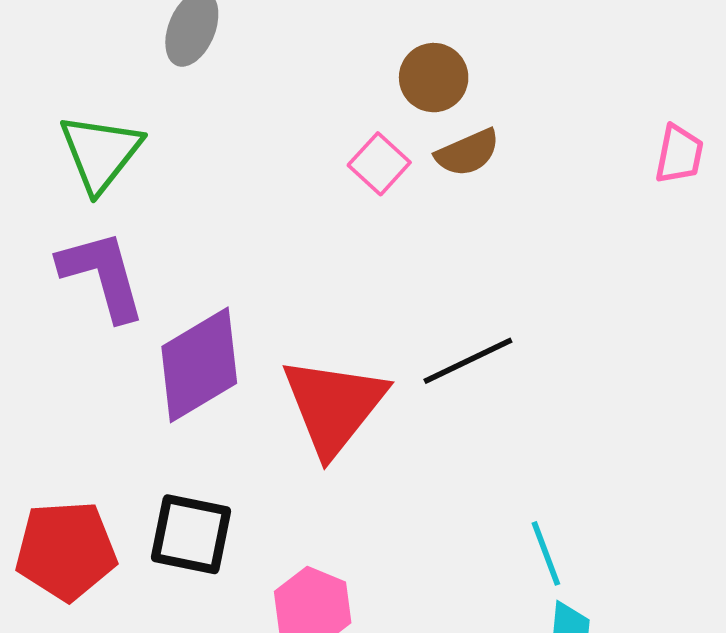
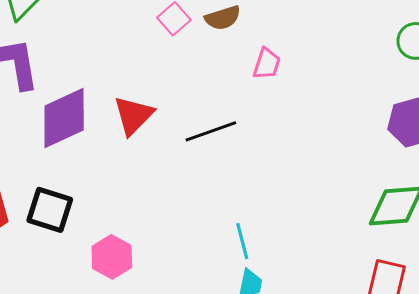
pink trapezoid: (679, 154) -> (267, 64), moved
red triangle: (334, 406) -> (133, 115), moved, size x0.7

